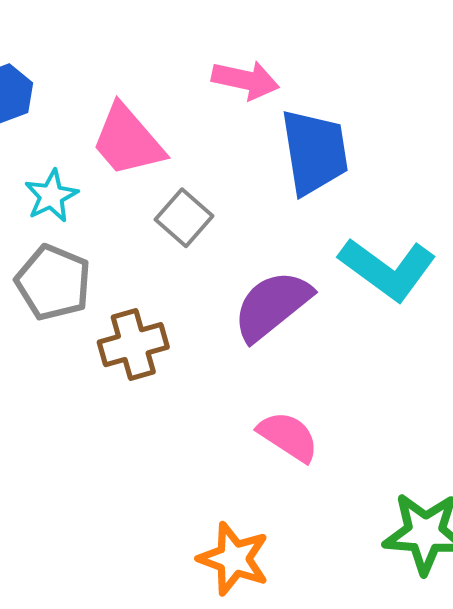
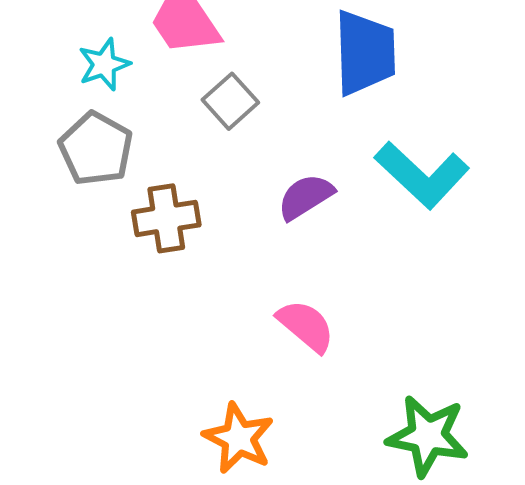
purple semicircle: (272, 306) -> (306, 197), size x0.7

